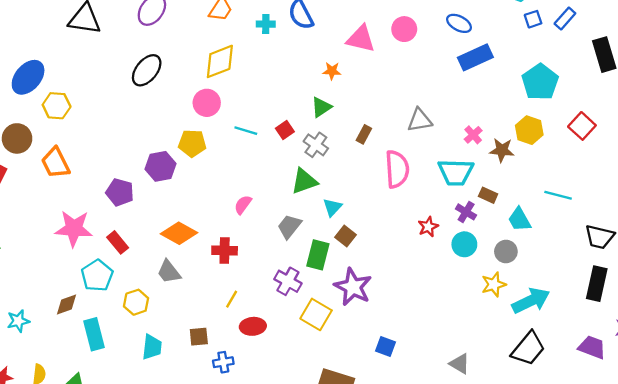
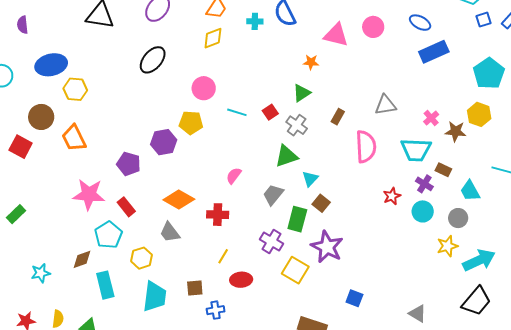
yellow diamond: (220, 61) -> (213, 38), moved, size x0.7
blue ellipse: (28, 77) -> (51, 65), turned 36
cyan trapezoid: (152, 347) -> (155, 296), size x1.4

